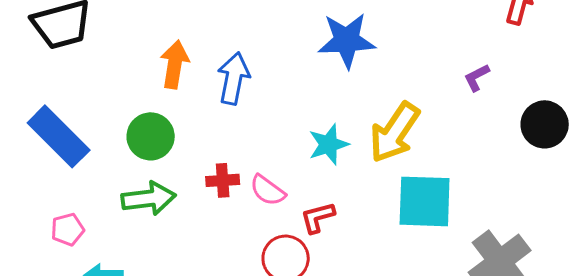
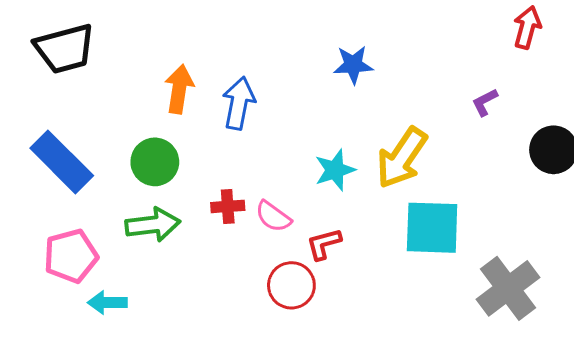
blue star: (347, 40) -> (353, 65), size x0.7
pink pentagon: (68, 229) -> (71, 256), size x1.6

